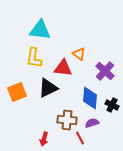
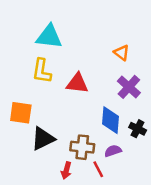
orange triangle: (79, 54) -> (122, 53), moved
black triangle: (48, 88) -> (43, 139), moved
orange square: (17, 92) -> (21, 113), turned 30
red arrow: (44, 139) -> (66, 170), moved

